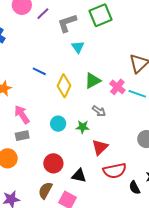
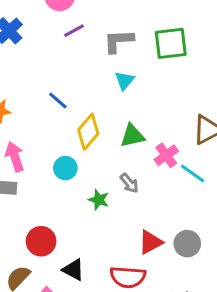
purple line: (43, 14) -> (74, 31), moved
cyan circle: (58, 124) -> (65, 168), moved
red triangle: (100, 147) -> (150, 242), moved

